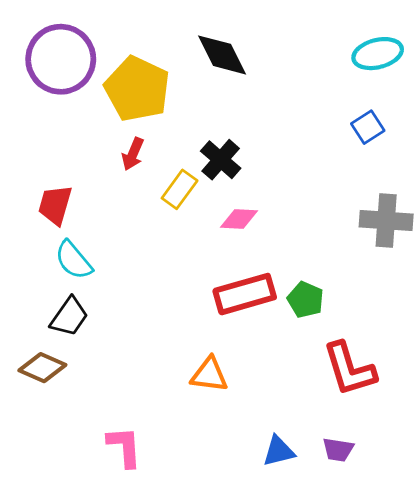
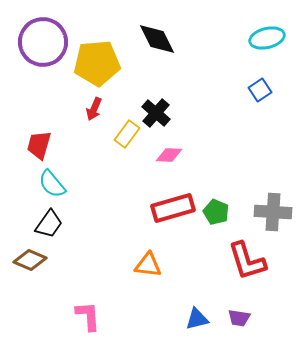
yellow pentagon: (137, 89) -> (97, 63), turned -30
gray cross: (386, 220) -> (273, 212), moved

